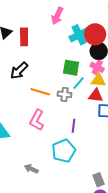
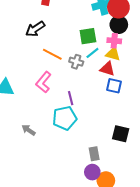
pink cross: (97, 67) -> (114, 41), turned -32
green square: (71, 68) -> (88, 36), turned -30
purple line: (73, 126) -> (71, 98), moved, turned -32

